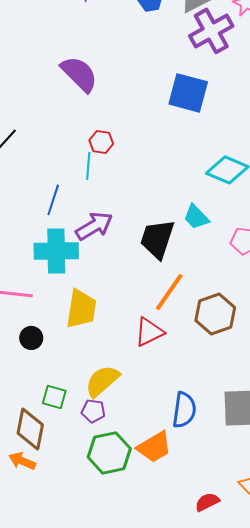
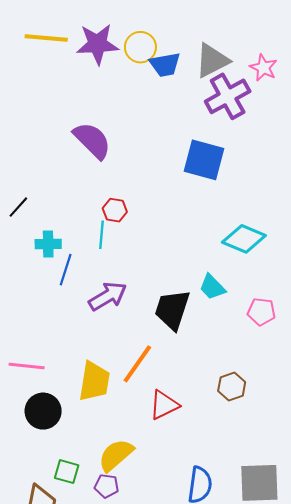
cyan cross: (56, 251) -> (48, 244), moved, size x0.6
orange line: (169, 292) -> (137, 364), moved
brown hexagon: (215, 314) -> (232, 386), size x0.7
black circle: (31, 338) -> (43, 411), size x1.5

